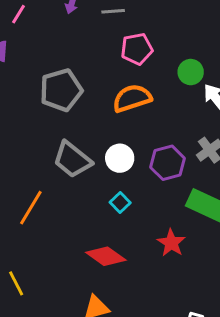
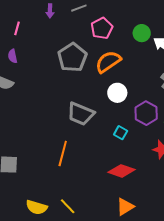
gray pentagon: (61, 90) -> (72, 57), moved
white circle: (120, 158) -> (117, 93), moved
purple hexagon: (168, 163) -> (146, 113), moved

